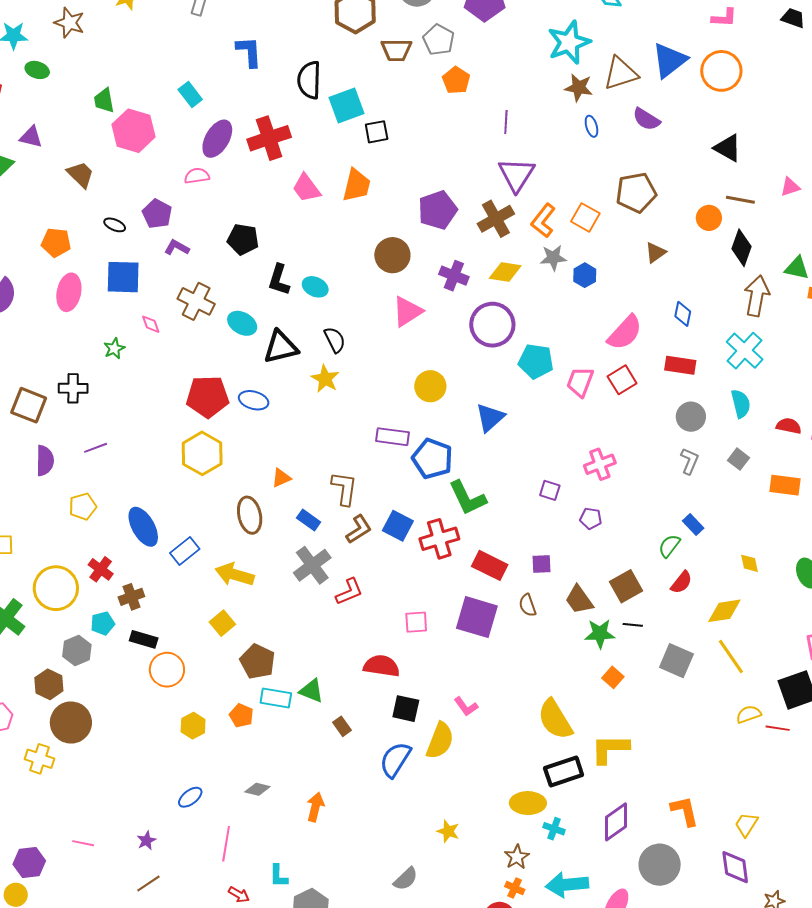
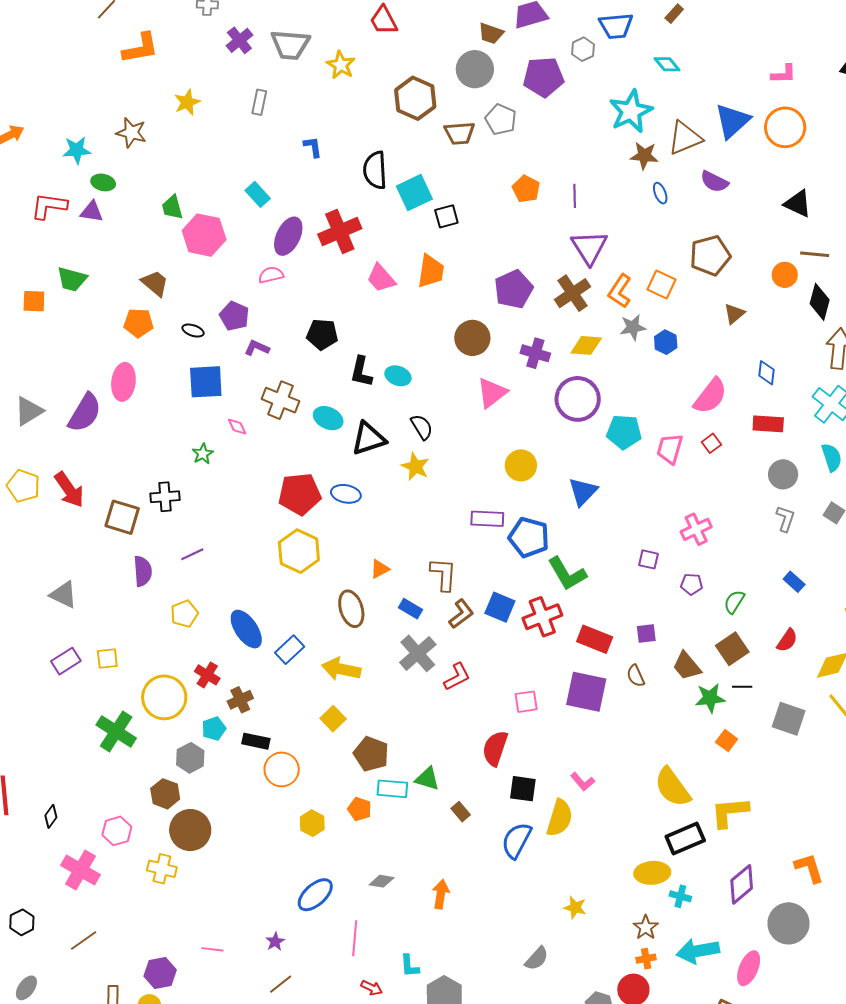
blue L-shape: (249, 52) -> (313, 147), size x0.7
orange pentagon: (456, 80) -> (526, 189), moved
purple triangle: (31, 137) -> (92, 212), moved
orange pentagon: (56, 242) -> (138, 323), moved
pink ellipse: (69, 292) -> (123, 382), moved
red square: (622, 380) -> (711, 443), size x0.7
green semicircle: (669, 546) -> (734, 602), moved
red semicircle: (382, 666) -> (495, 748), turned -75
blue ellipse: (190, 797) -> (315, 895), size x1.5
orange cross: (515, 888) -> (646, 959), turned -30

